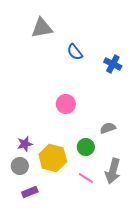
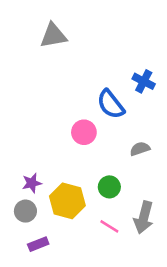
blue semicircle: (75, 52) -> (111, 104), moved, size x1.4
gray semicircle: (108, 128) -> (140, 149), moved

